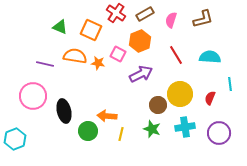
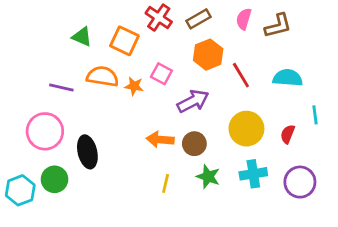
pink semicircle: (171, 20) -> (244, 19), moved
orange hexagon: (140, 41) -> (208, 55), moved
brown circle: (158, 105) -> (194, 144), moved
orange arrow: (107, 116) -> (160, 140), moved
green circle: (88, 131) -> (55, 179), moved

